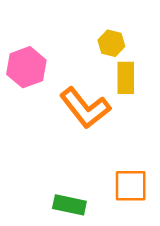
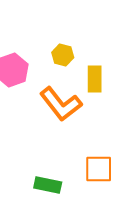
yellow hexagon: (111, 43) -> (63, 55), moved

